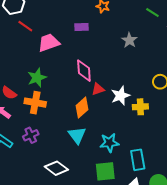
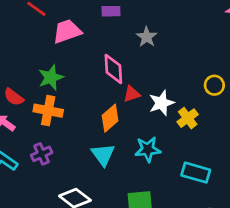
gray star: (129, 40) -> (147, 37), moved
yellow cross: (140, 107) -> (188, 118), turned -35
cyan star: (109, 143) -> (148, 149), moved
cyan rectangle: (138, 160) -> (196, 173), moved, turned -65

